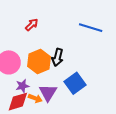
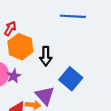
orange hexagon: (39, 62) -> (20, 47), moved
purple star: (22, 86) -> (14, 76), moved

